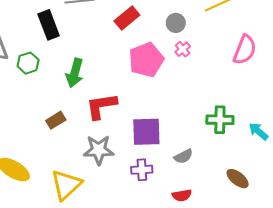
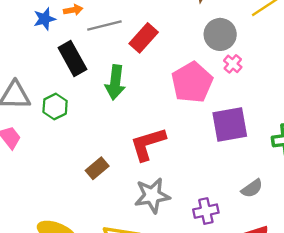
red rectangle: (127, 18) -> (144, 38), moved
gray circle: (176, 23) -> (220, 34), size x1.4
green arrow: (75, 73) -> (115, 82), moved
purple square: (146, 132) -> (230, 125), moved

